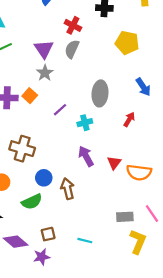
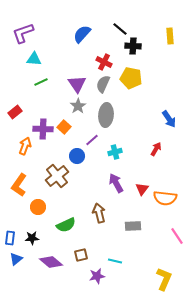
yellow pentagon: (127, 43) -> (131, 78), moved
gray ellipse: (100, 93) -> (106, 115), moved
brown cross: (22, 149) -> (57, 176), turned 35
blue circle: (44, 178) -> (77, 156), moved
gray rectangle: (125, 217) -> (133, 226), moved
yellow L-shape: (138, 242) -> (164, 279), moved
purple star: (42, 257) -> (97, 276), moved

